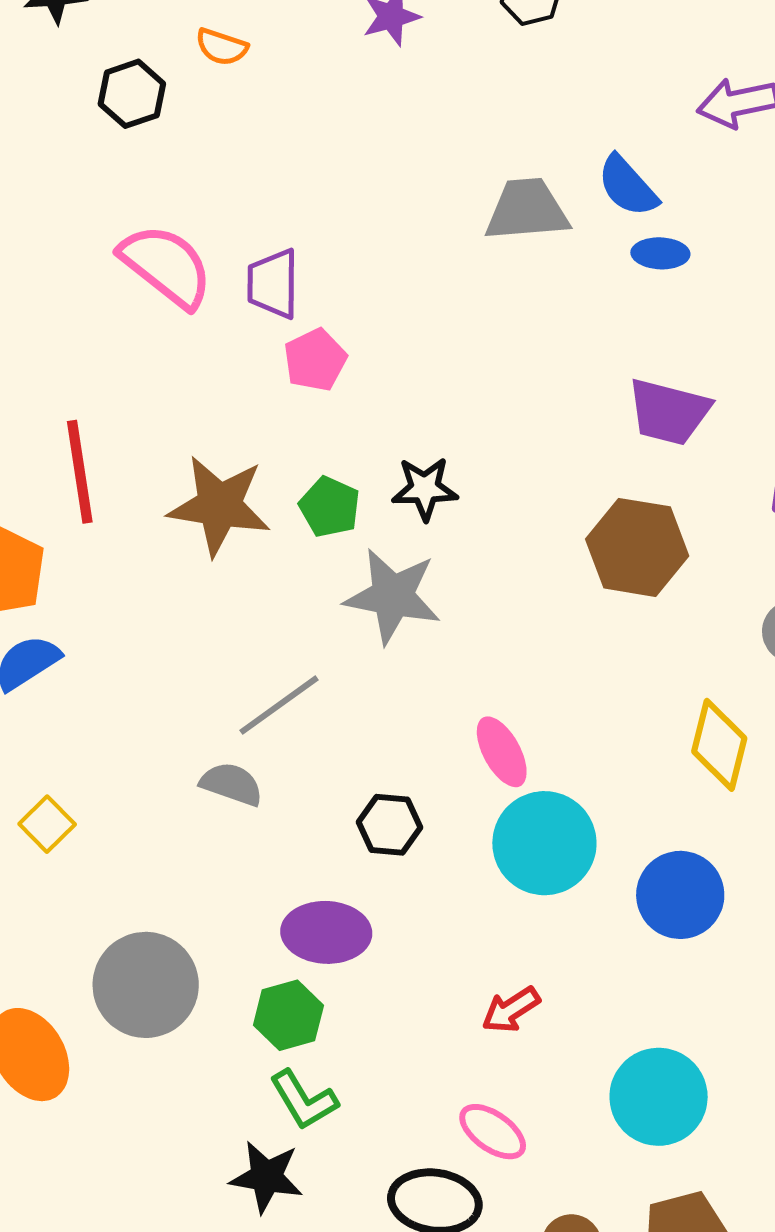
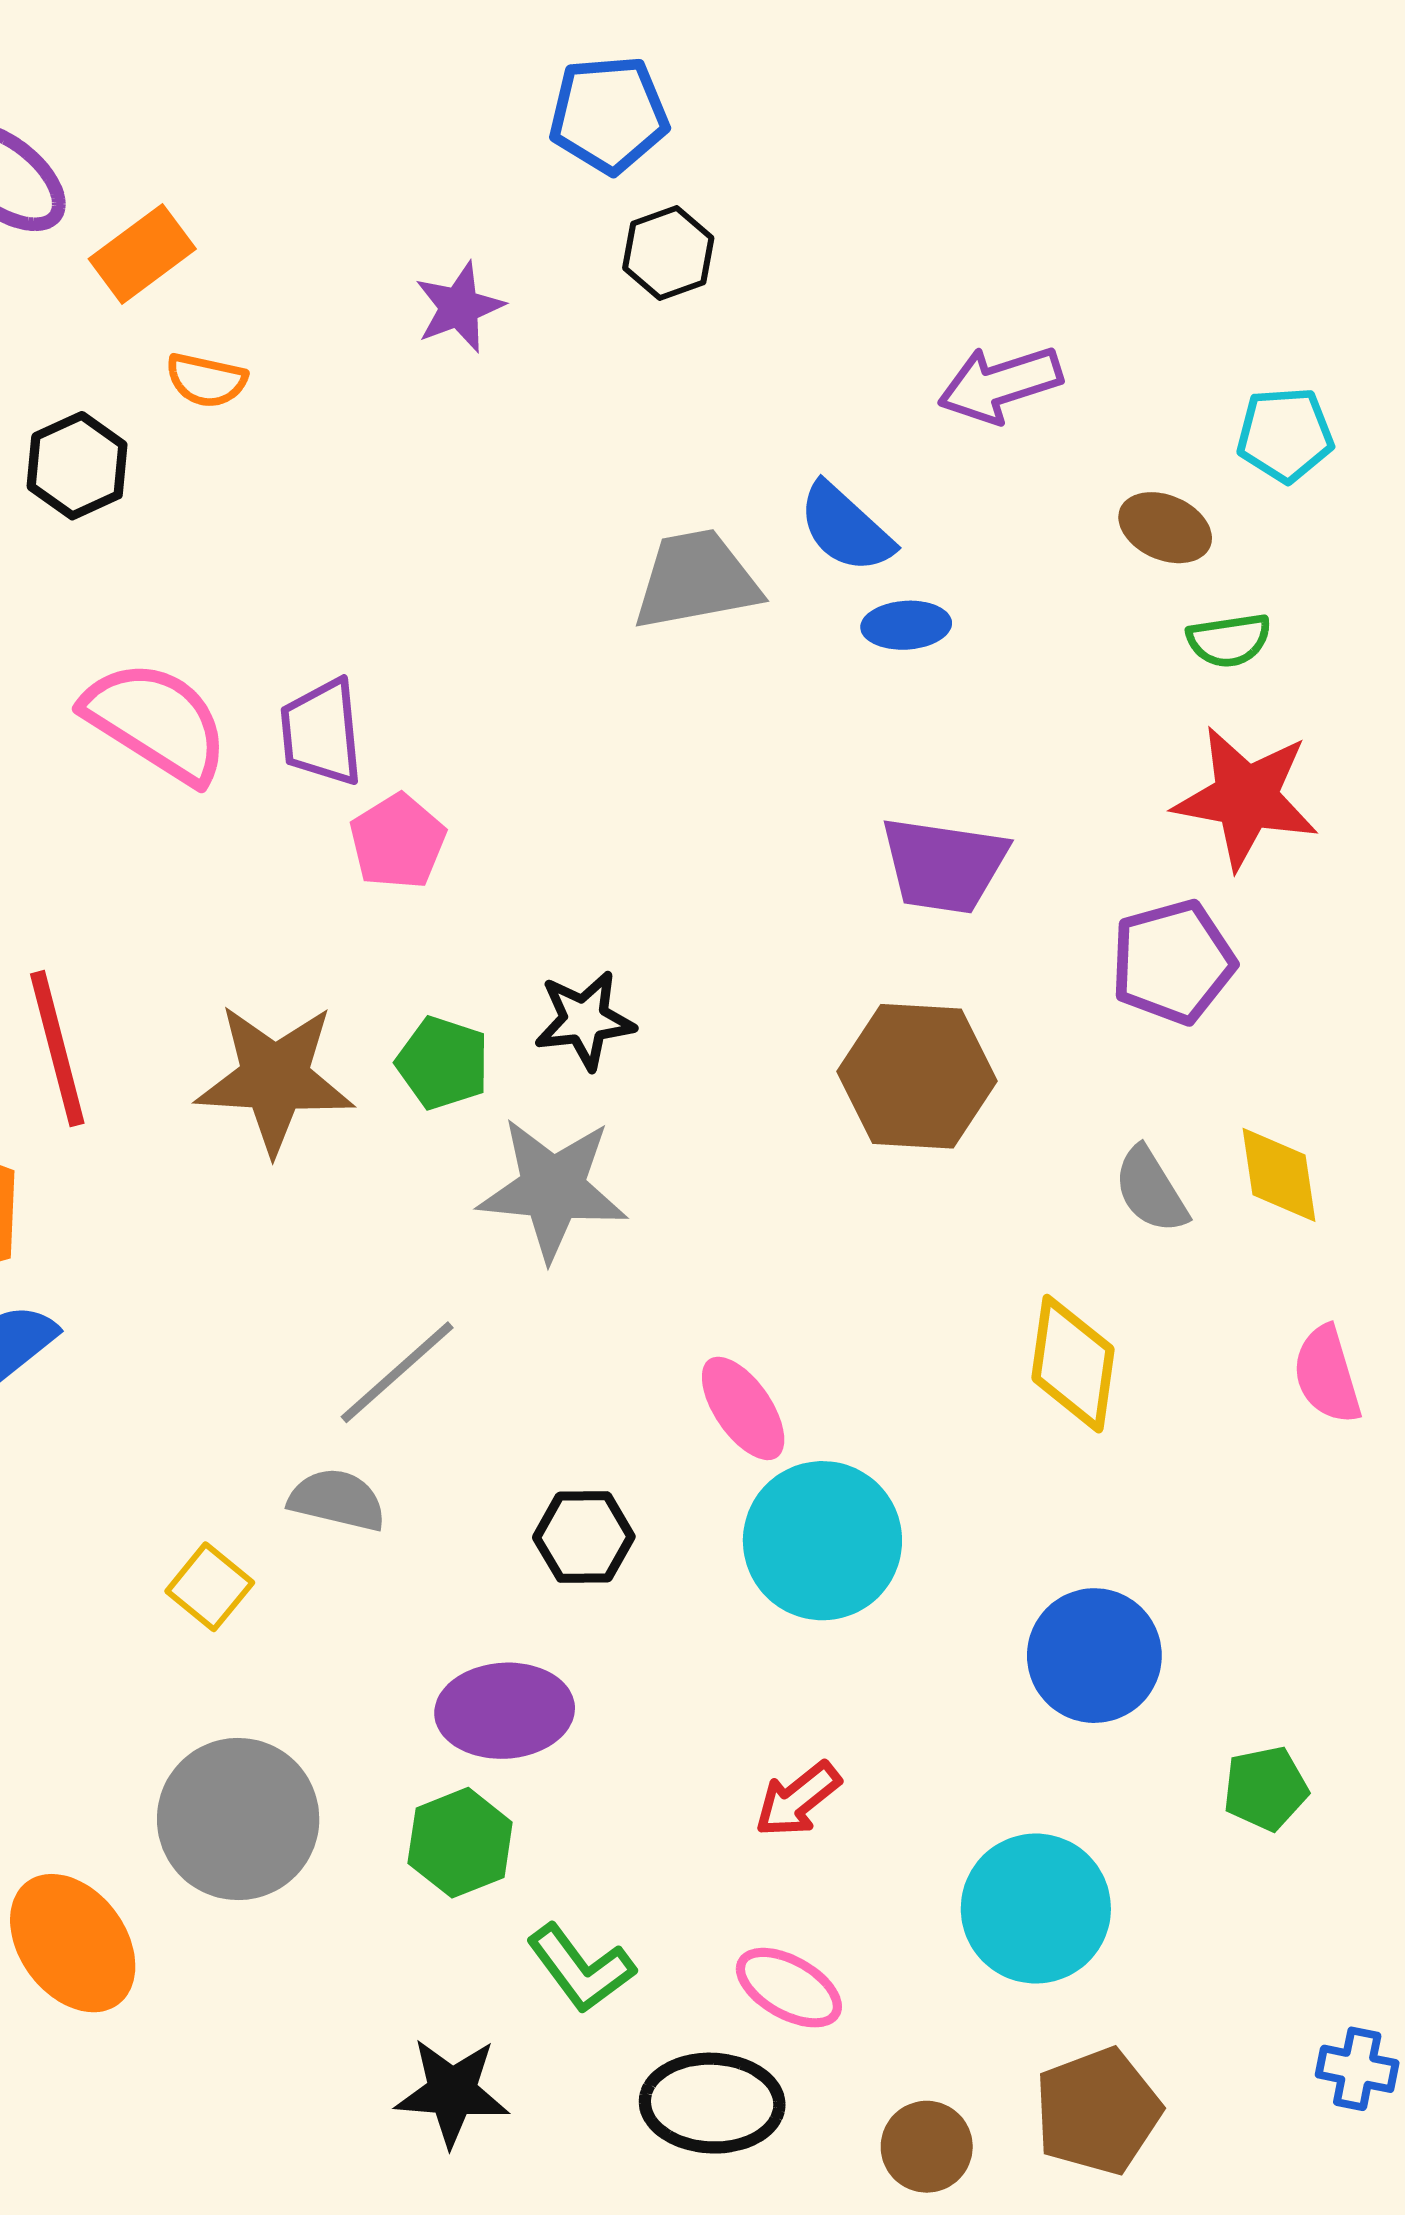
yellow square: (47, 824) -> (210, 1587), moved
blue circle: (680, 895) -> (1094, 1656), moved
green L-shape: (304, 1100) -> (581, 1968), moved

